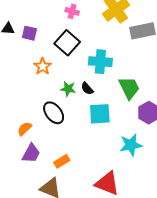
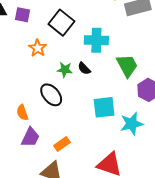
cyan square: (100, 114) -> (104, 107), moved
orange semicircle: (25, 129) -> (22, 113), turned -63

